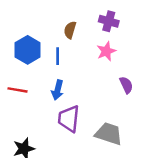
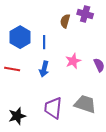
brown semicircle: (70, 30) -> (65, 21), moved
pink star: (106, 51) -> (73, 61), moved
purple trapezoid: (69, 119) -> (53, 108), moved

